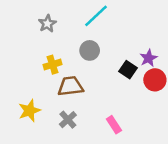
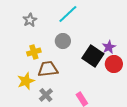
black square: (128, 70) -> (93, 56), size x1.5
yellow star: (29, 111) -> (26, 81), moved

